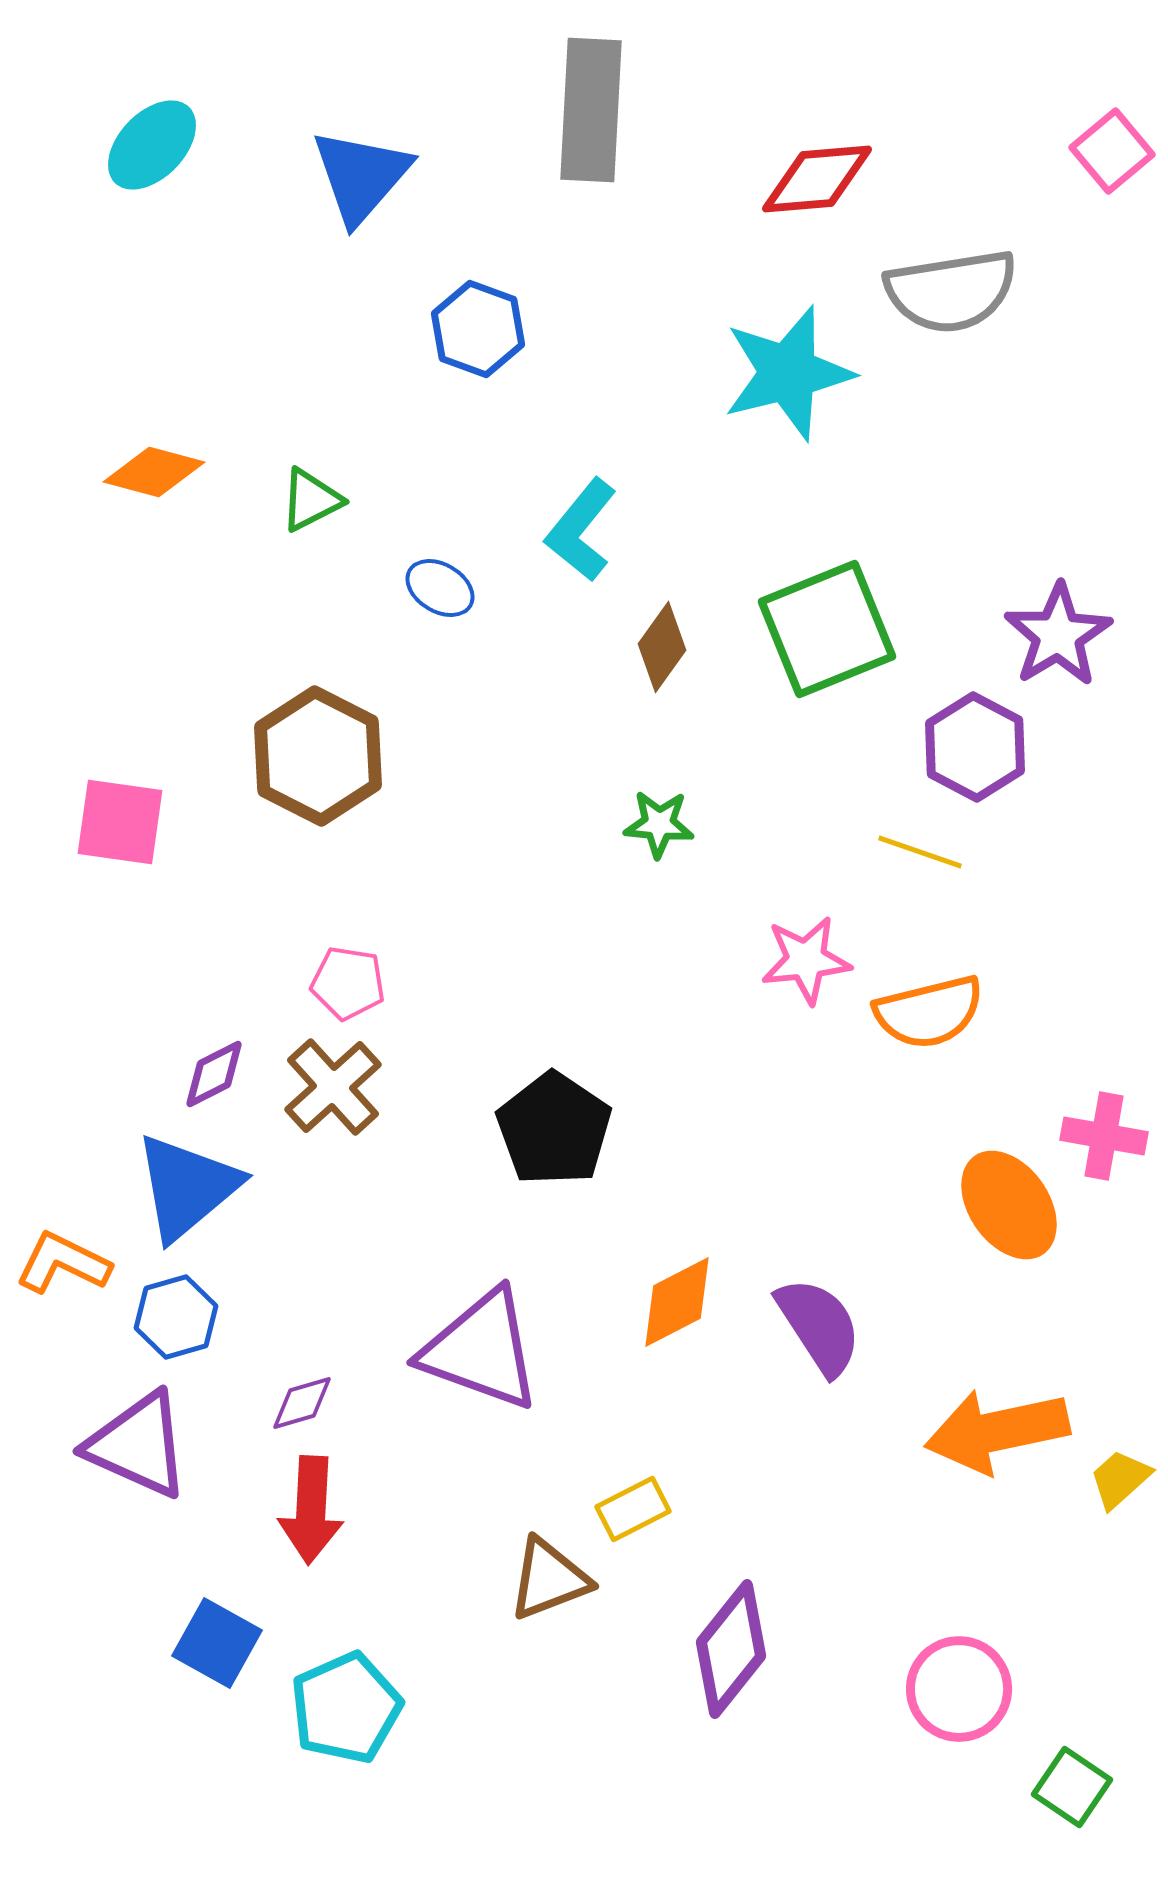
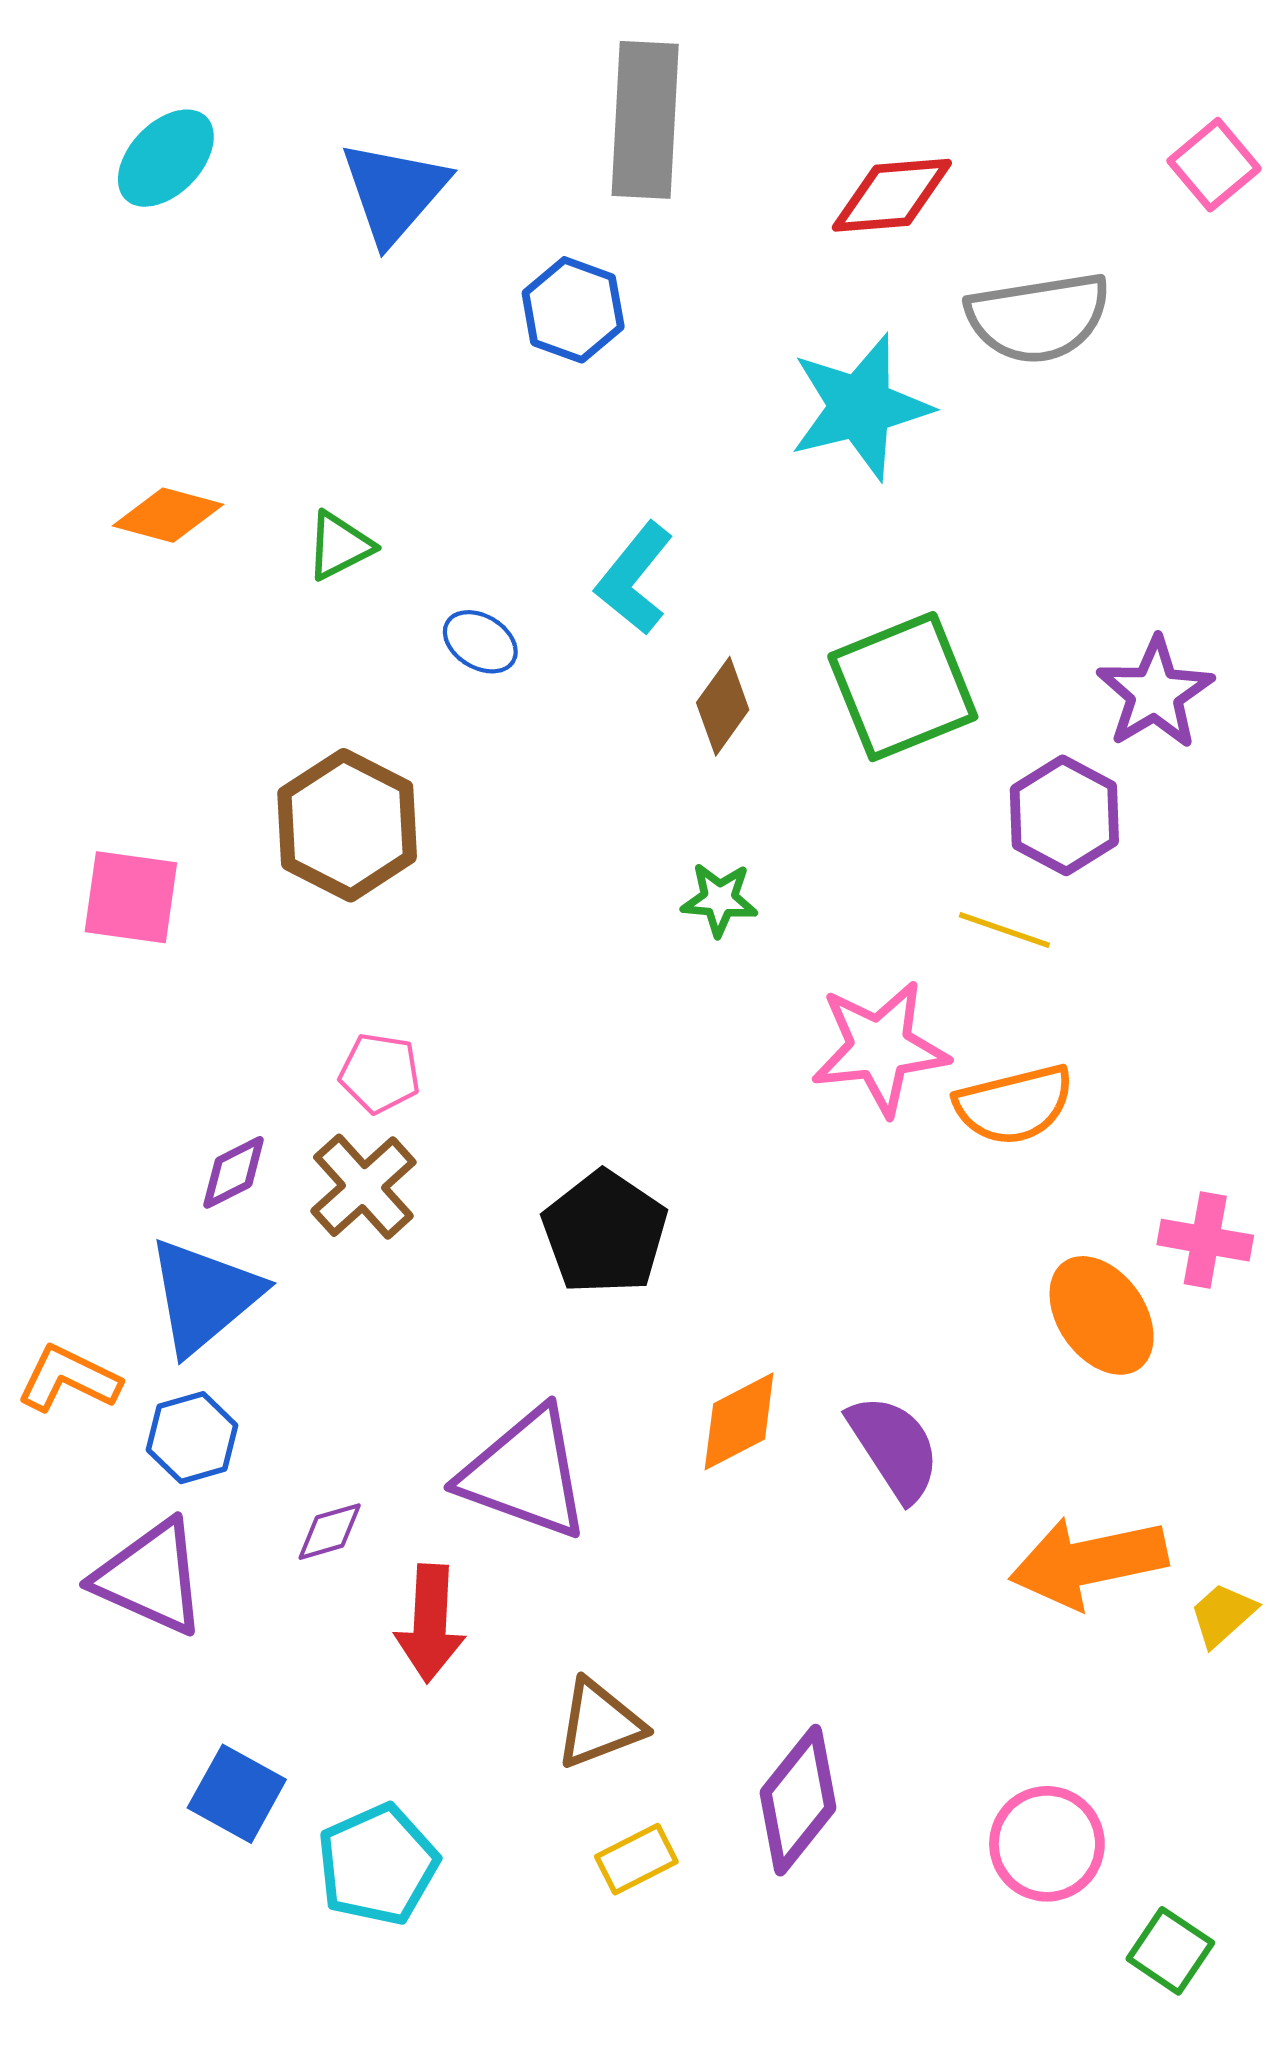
blue hexagon: (478, 329) -> (573, 310), moved
pink star: (806, 960) -> (880, 1048), size x1.4
yellow rectangle: (633, 1509) -> (636, 1859), moved
red arrow: (311, 1510) -> (430, 1623), moved

